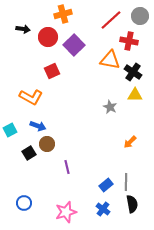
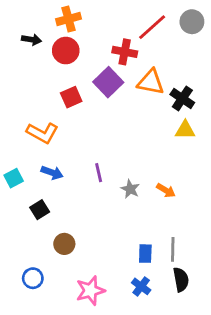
orange cross: (63, 14) -> (68, 19), moved
red cross: (129, 41) -> (125, 52), moved
purple square: (74, 45) -> (108, 82), moved
gray star: (110, 107) -> (130, 189), moved
orange arrow: (130, 142) -> (166, 190), moved, turned -104
brown circle: (47, 144) -> (64, 244), moved
purple line: (67, 167) -> (99, 173), moved
blue rectangle: (106, 185) -> (145, 254), turned -48

